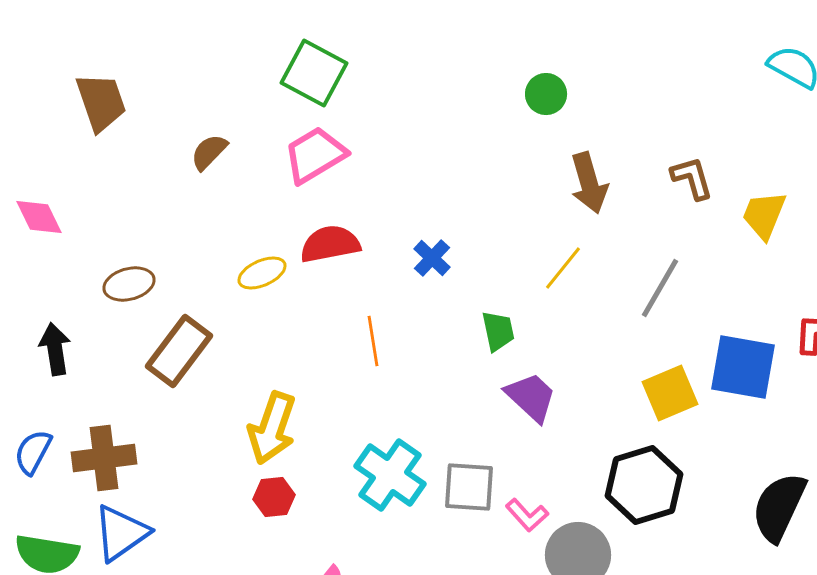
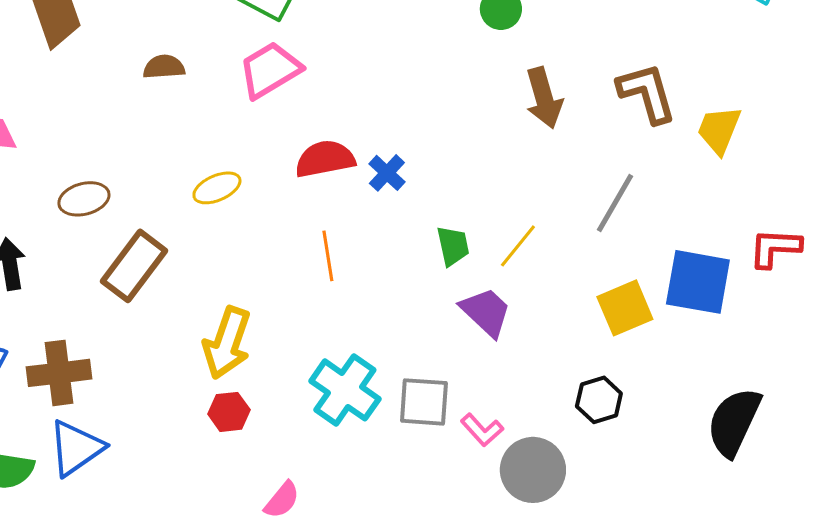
brown semicircle: (209, 152) -> (164, 67), turned 42
brown L-shape: (692, 178) -> (647, 93), size x1.4
red semicircle: (330, 244) -> (325, 159), moved
yellow line: (563, 268) -> (518, 246), moved
black hexagon: (644, 485) -> (599, 400), size x0.6

